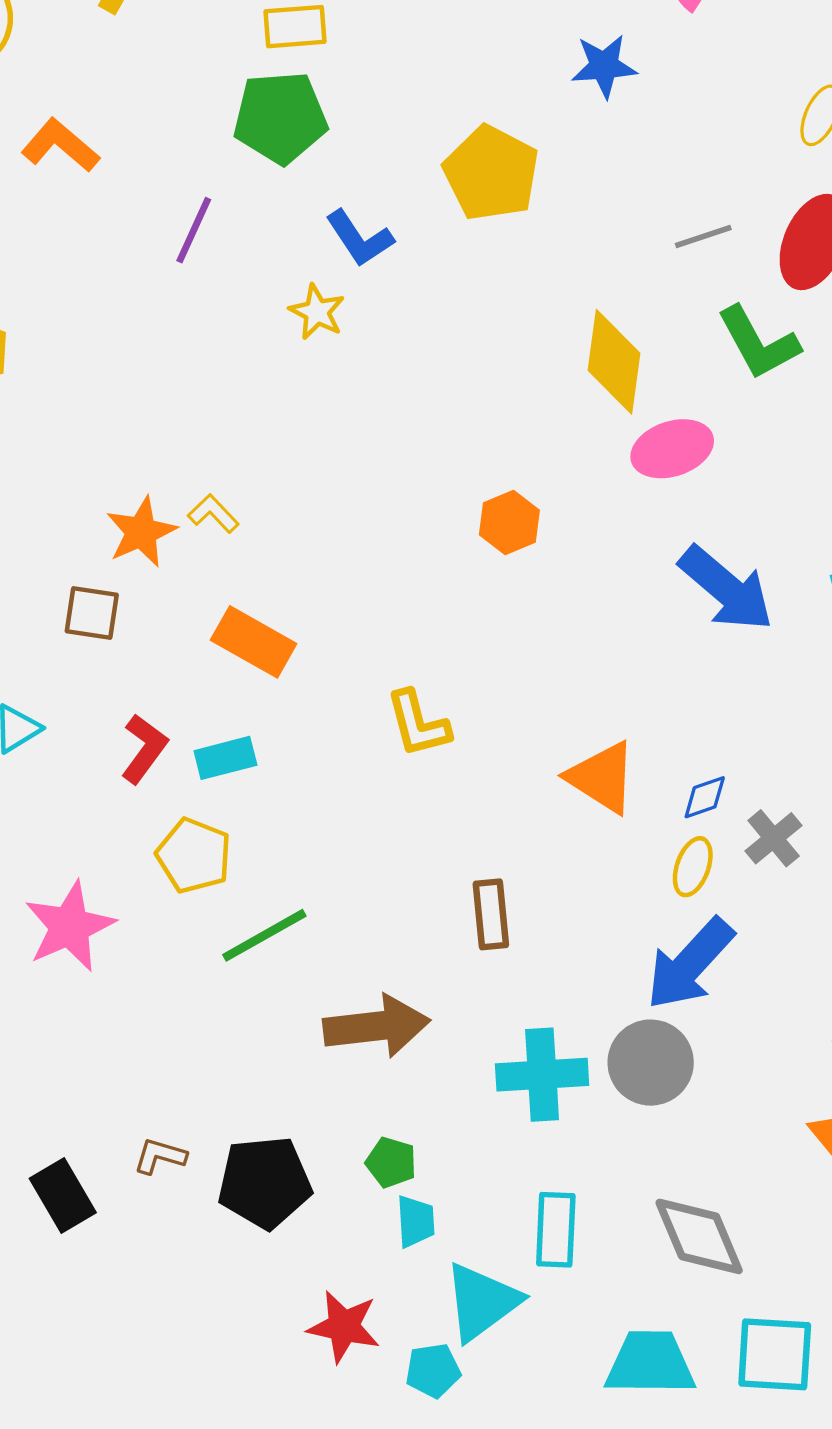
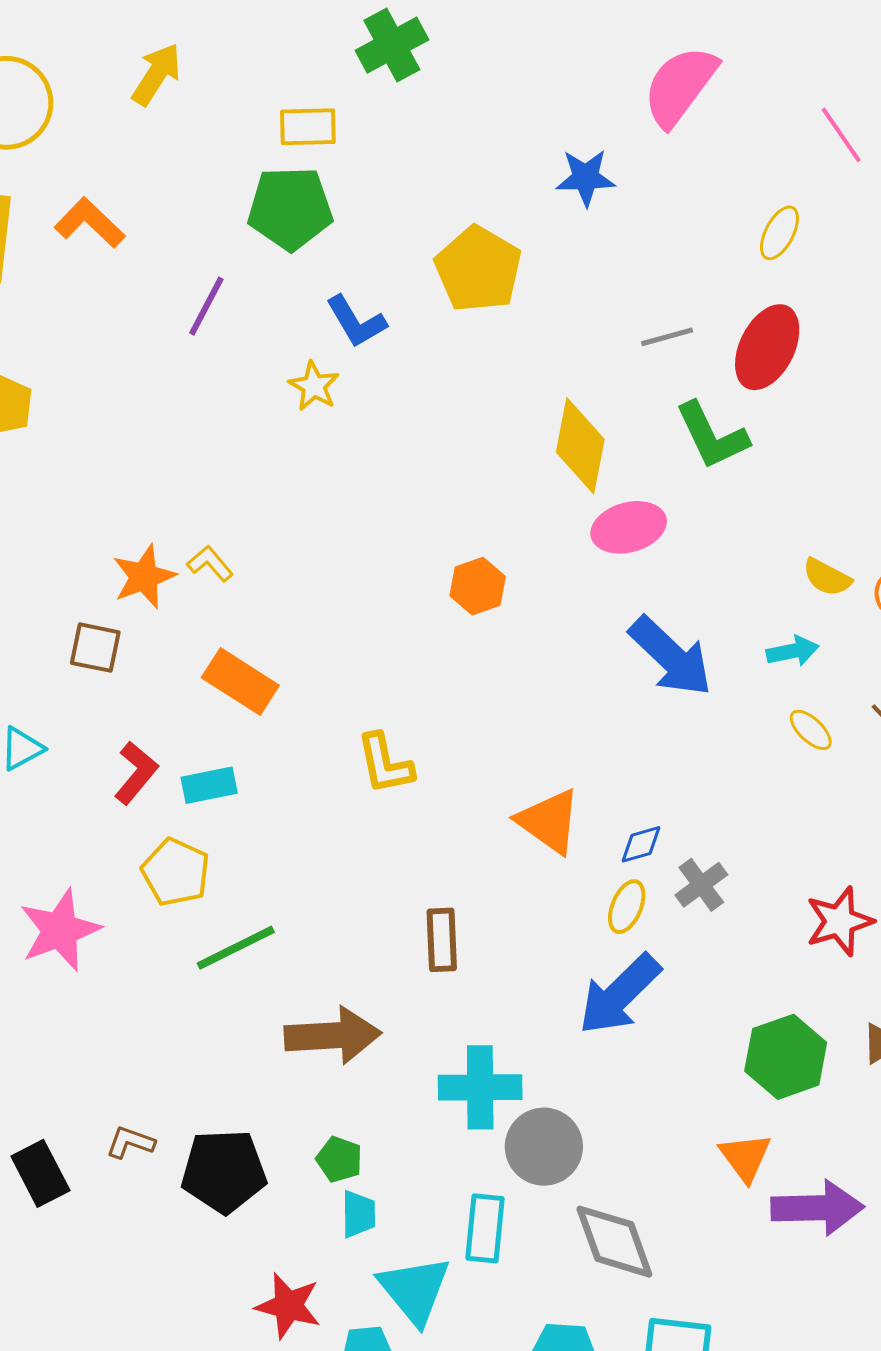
gray circle: (651, 1063) -> (544, 1147), moved
cyan triangle: (482, 1302) -> (414, 1290), turned -36

